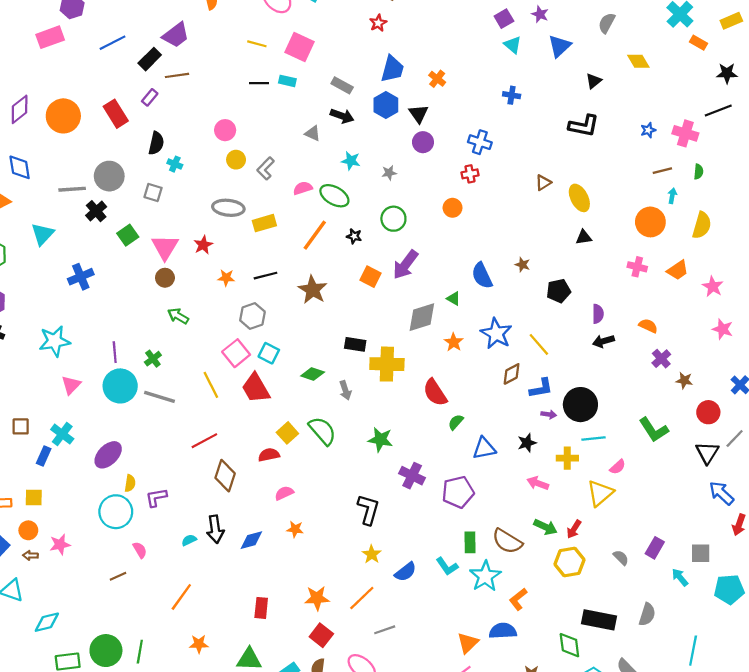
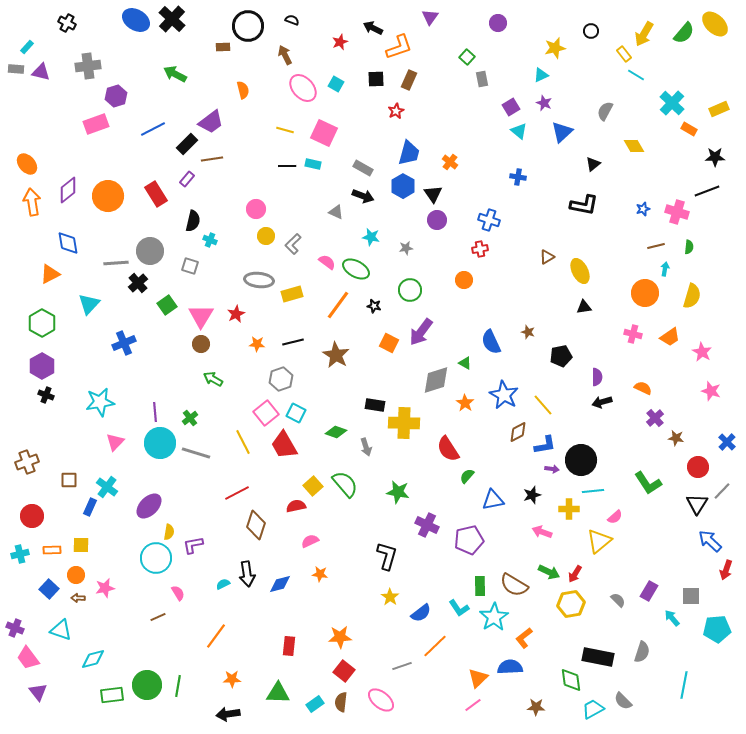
pink semicircle: (303, 188) -> (327, 262), turned 54
orange line: (362, 598) -> (435, 646), moved

